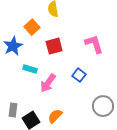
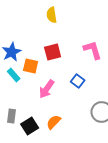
orange square: (32, 27) -> (31, 66), moved, turned -35
cyan rectangle: (30, 69) -> (14, 75), moved, turned 32

